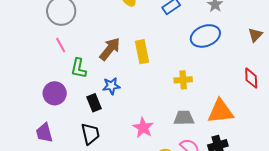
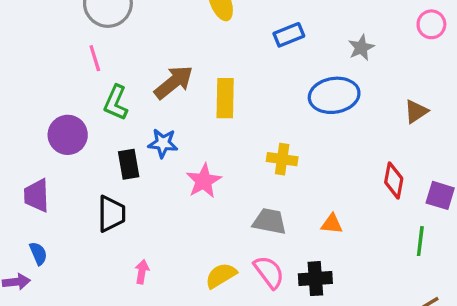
orange triangle: (221, 111) -> (332, 224), size x0.5
pink star: (143, 128) -> (204, 181), moved

